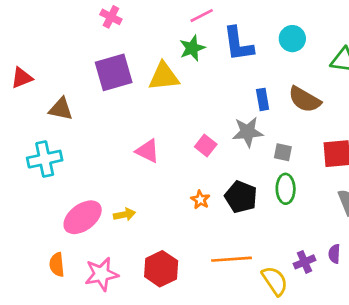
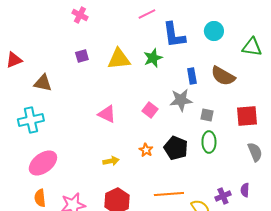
green star: (192, 48) -> (153, 58), moved
purple square: (114, 72) -> (82, 56), size x0.5
yellow arrow: (125, 215) -> (111, 161), moved
pink ellipse: (83, 217) -> (43, 163), moved

